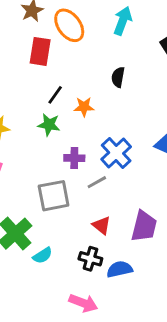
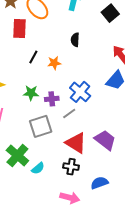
green star: (49, 125) -> (31, 93), moved
red triangle: (102, 225) -> (76, 143), size x1.6
purple trapezoid: (144, 226) -> (105, 140), turned -60
blue semicircle: (119, 269) -> (99, 183), moved

